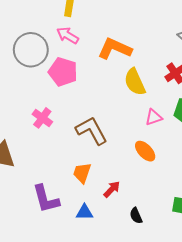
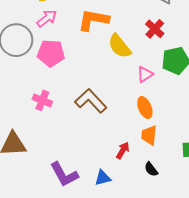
pink arrow: (68, 35) -> (47, 18), turned 125
orange ellipse: (145, 151) -> (145, 108), turned 35
orange trapezoid: (82, 173) -> (149, 135), moved

